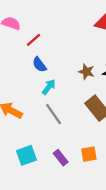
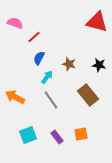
blue semicircle: (39, 65) -> (39, 58), turned 64
brown star: (87, 72) -> (69, 64), moved

